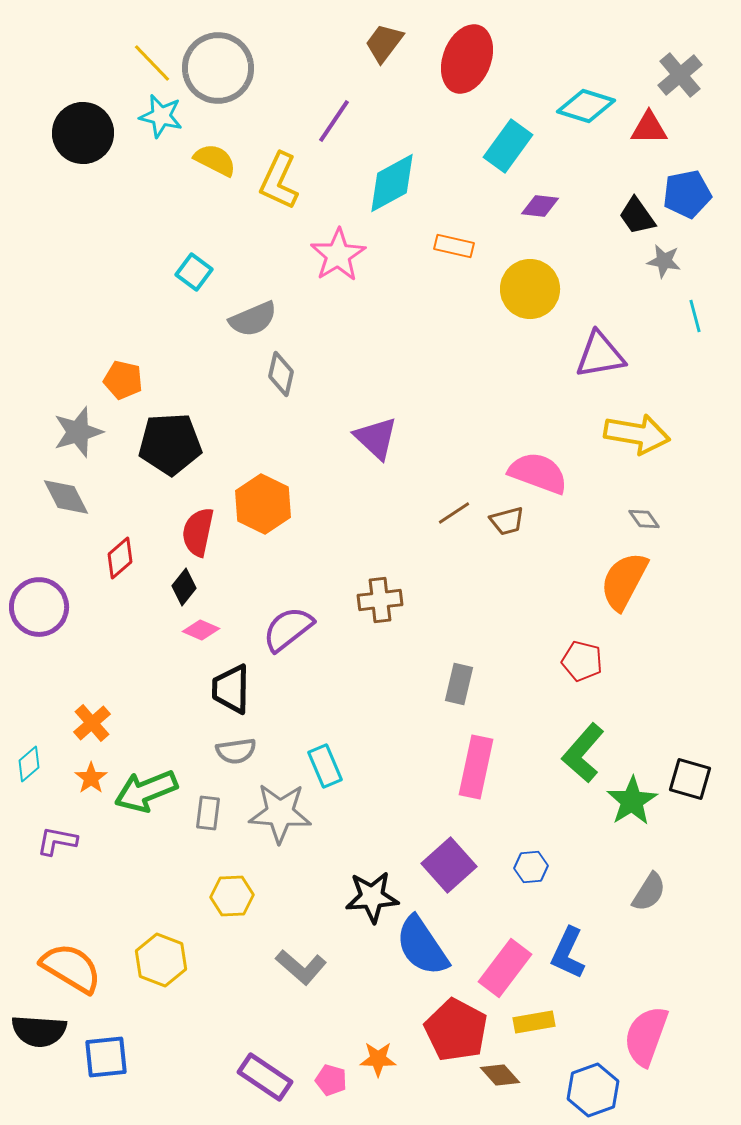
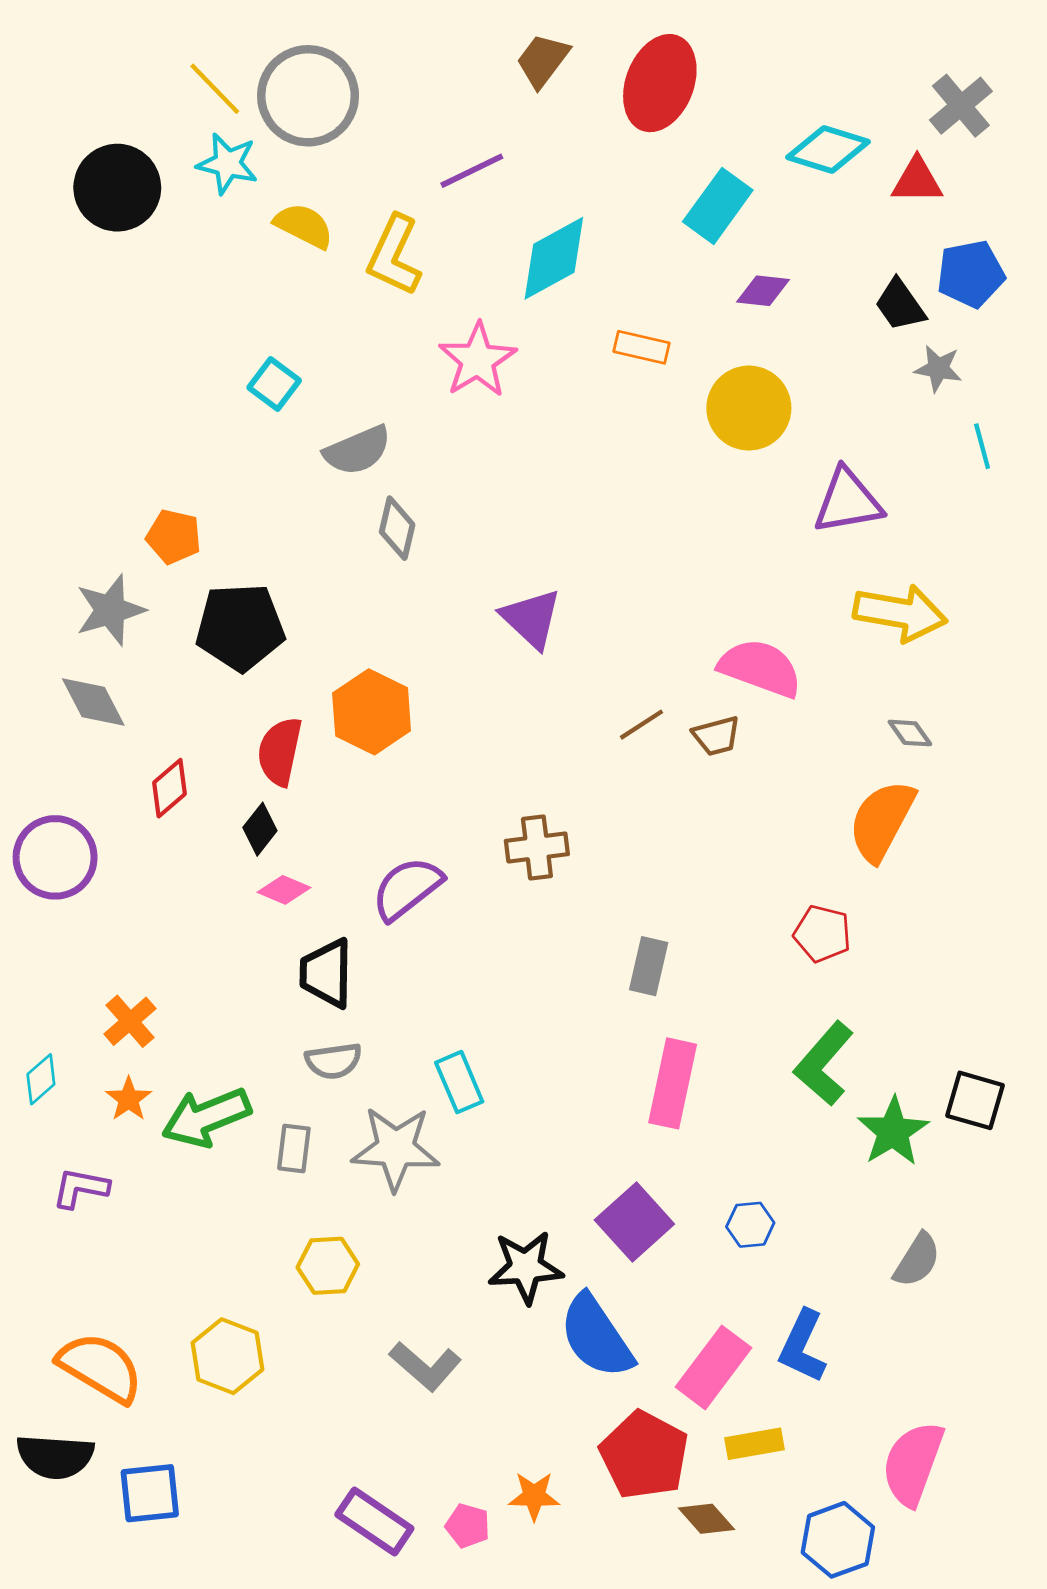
purple line: (334, 121) -> (472, 171), turned 30

